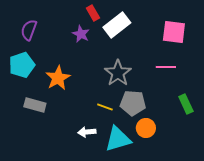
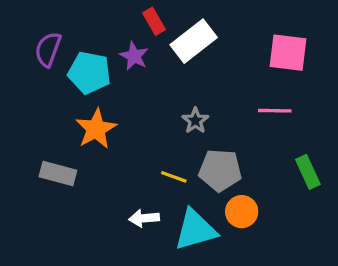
cyan pentagon: (22, 65) -> (89, 73), moved, turned 30
gray star: (118, 73) -> (195, 121), size x0.6

